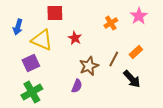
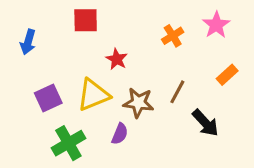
yellow triangle: (42, 40) -> (93, 95), moved, turned -45
orange rectangle: (136, 52) -> (227, 75), moved
brown star: (89, 66) -> (138, 103), turned 30
green cross: (32, 92) -> (68, 143), moved

